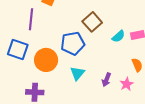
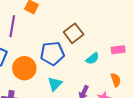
cyan semicircle: (118, 36) -> (93, 59), moved

